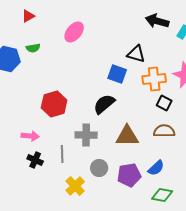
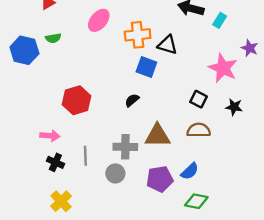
orange cross: (154, 79) -> (138, 35), moved
black semicircle: (104, 104) -> (132, 100), size x0.6
gray cross: (86, 135) -> (125, 147), moved
gray circle: (99, 168) -> (115, 173), moved
yellow cross: (75, 186) -> (61, 201), moved

